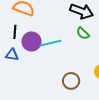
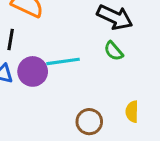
purple circle: (31, 41) -> (33, 71), moved

